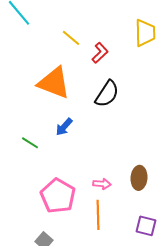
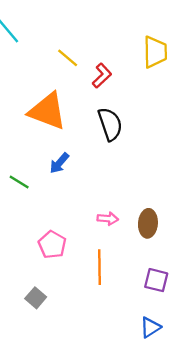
black semicircle: (107, 94) -> (110, 124), turned -52
pink arrow: (102, 184) -> (108, 219), moved
pink pentagon: (58, 196) -> (52, 245), size x0.7

